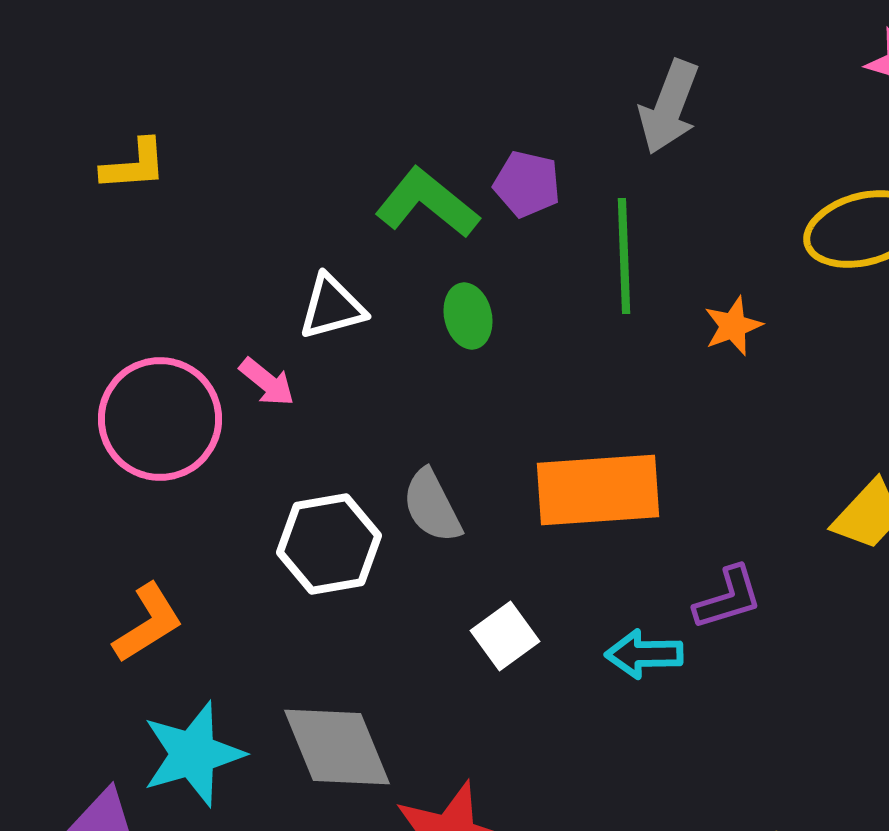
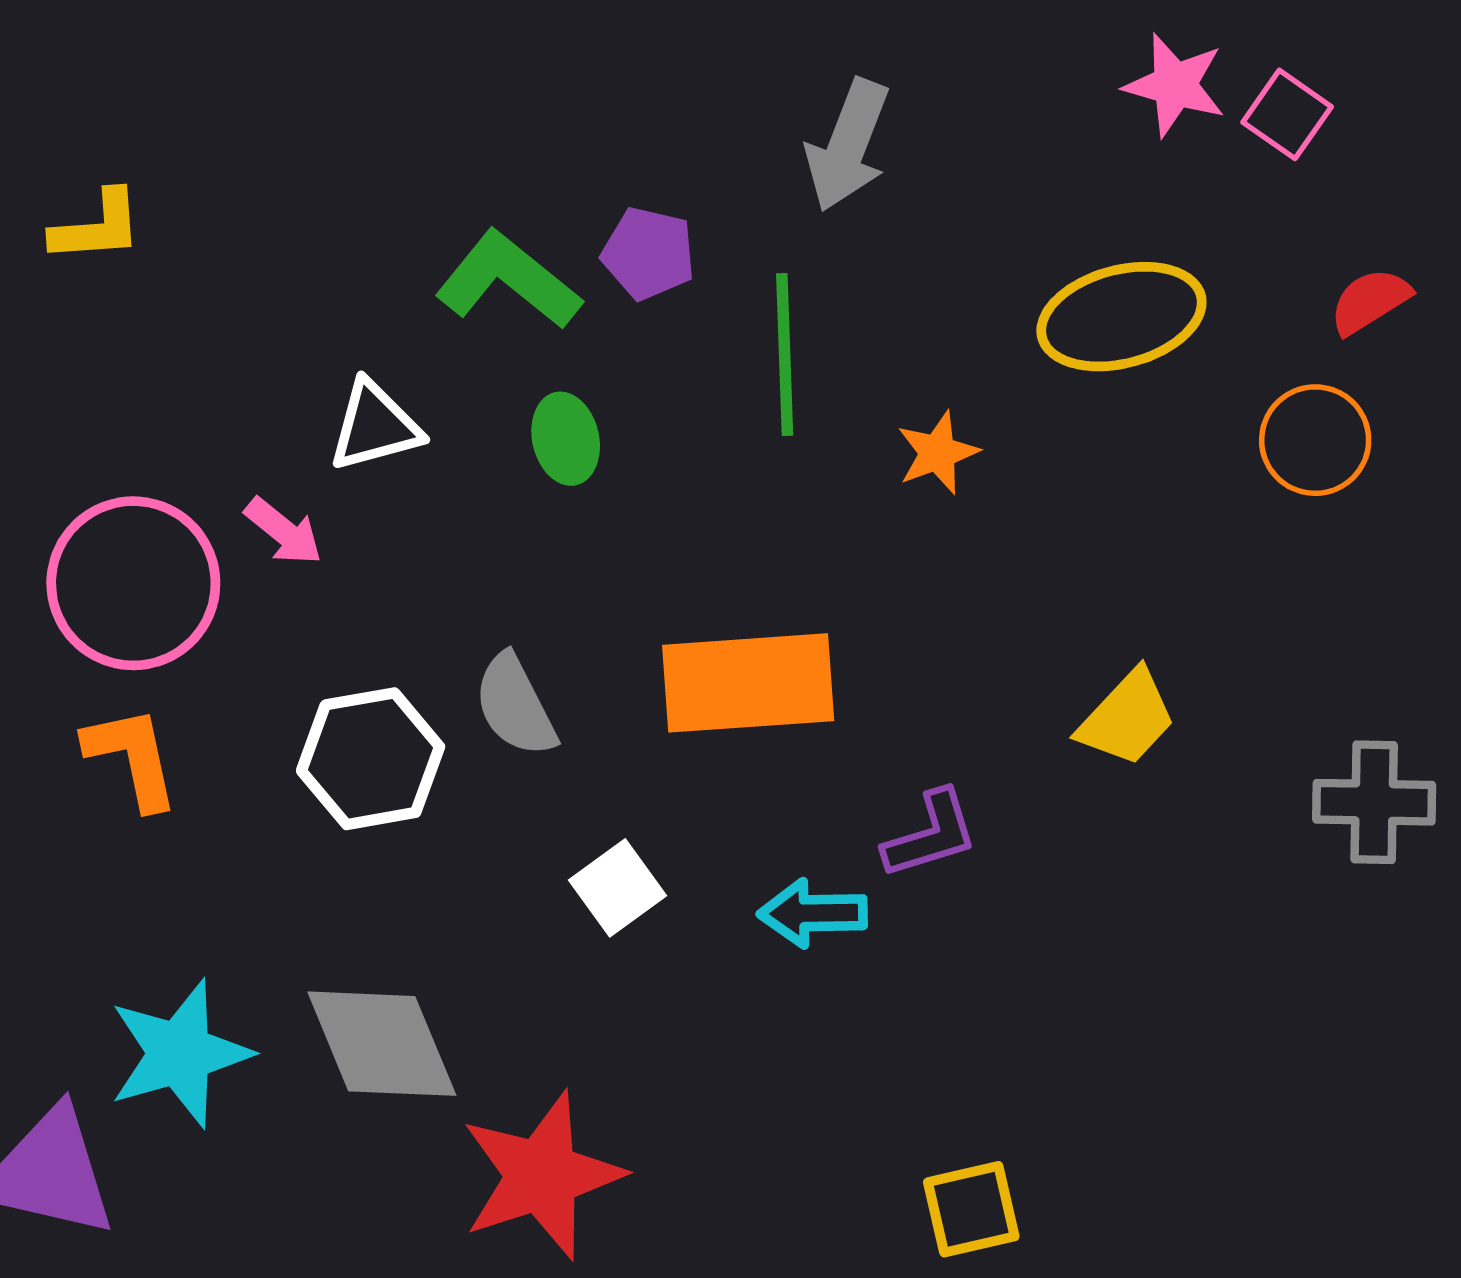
orange L-shape: (148, 623) -> (132, 757), moved, turned -70

